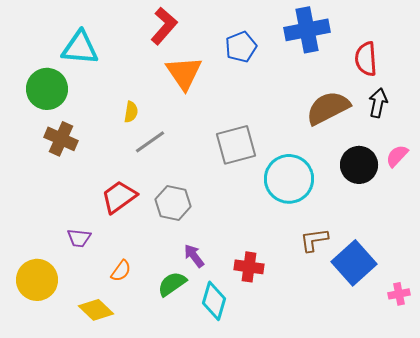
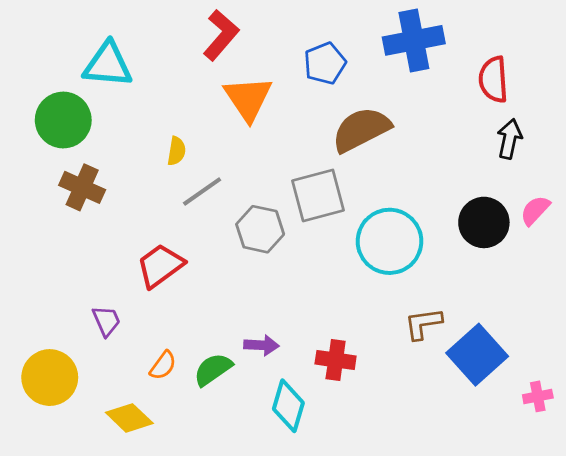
brown semicircle: (328, 108) -> (361, 129), moved
gray hexagon: (173, 203) -> (260, 229), moved
purple trapezoid: (79, 238) -> (106, 321), turned -120
purple arrow: (194, 256) -> (261, 345), turned 130
green semicircle: (172, 284) -> (213, 369), moved

